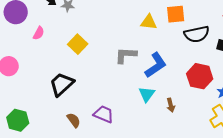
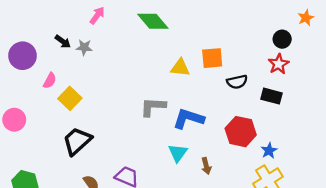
black semicircle: (197, 34) -> (237, 82), size x0.7
yellow square: (78, 44) -> (70, 98), moved
blue L-shape: (156, 65) -> (188, 119), turned -128

